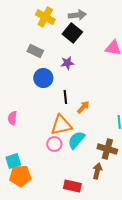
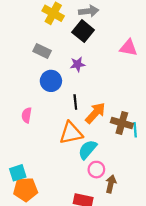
orange arrow: (83, 107) -> (95, 113), size x1.5
pink semicircle: (12, 118) -> (27, 115), moved
pink circle: (54, 144) -> (96, 170), moved
brown cross: (107, 149) -> (122, 123), moved

